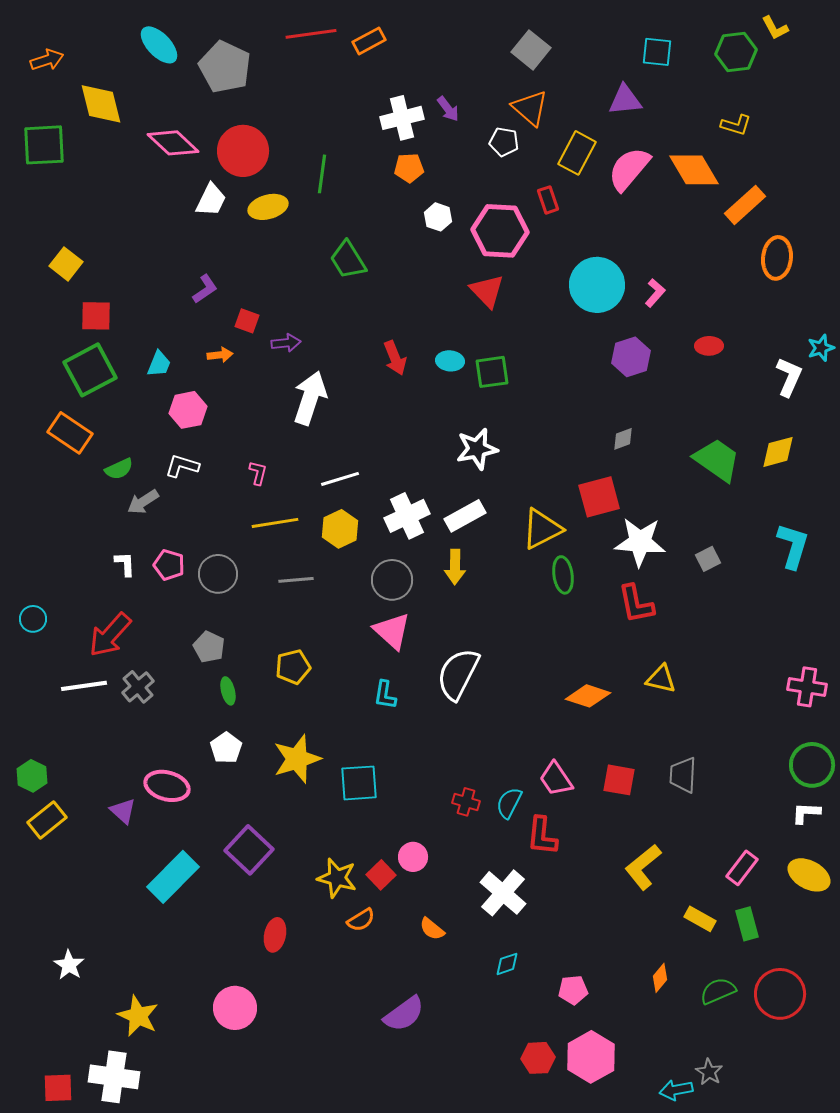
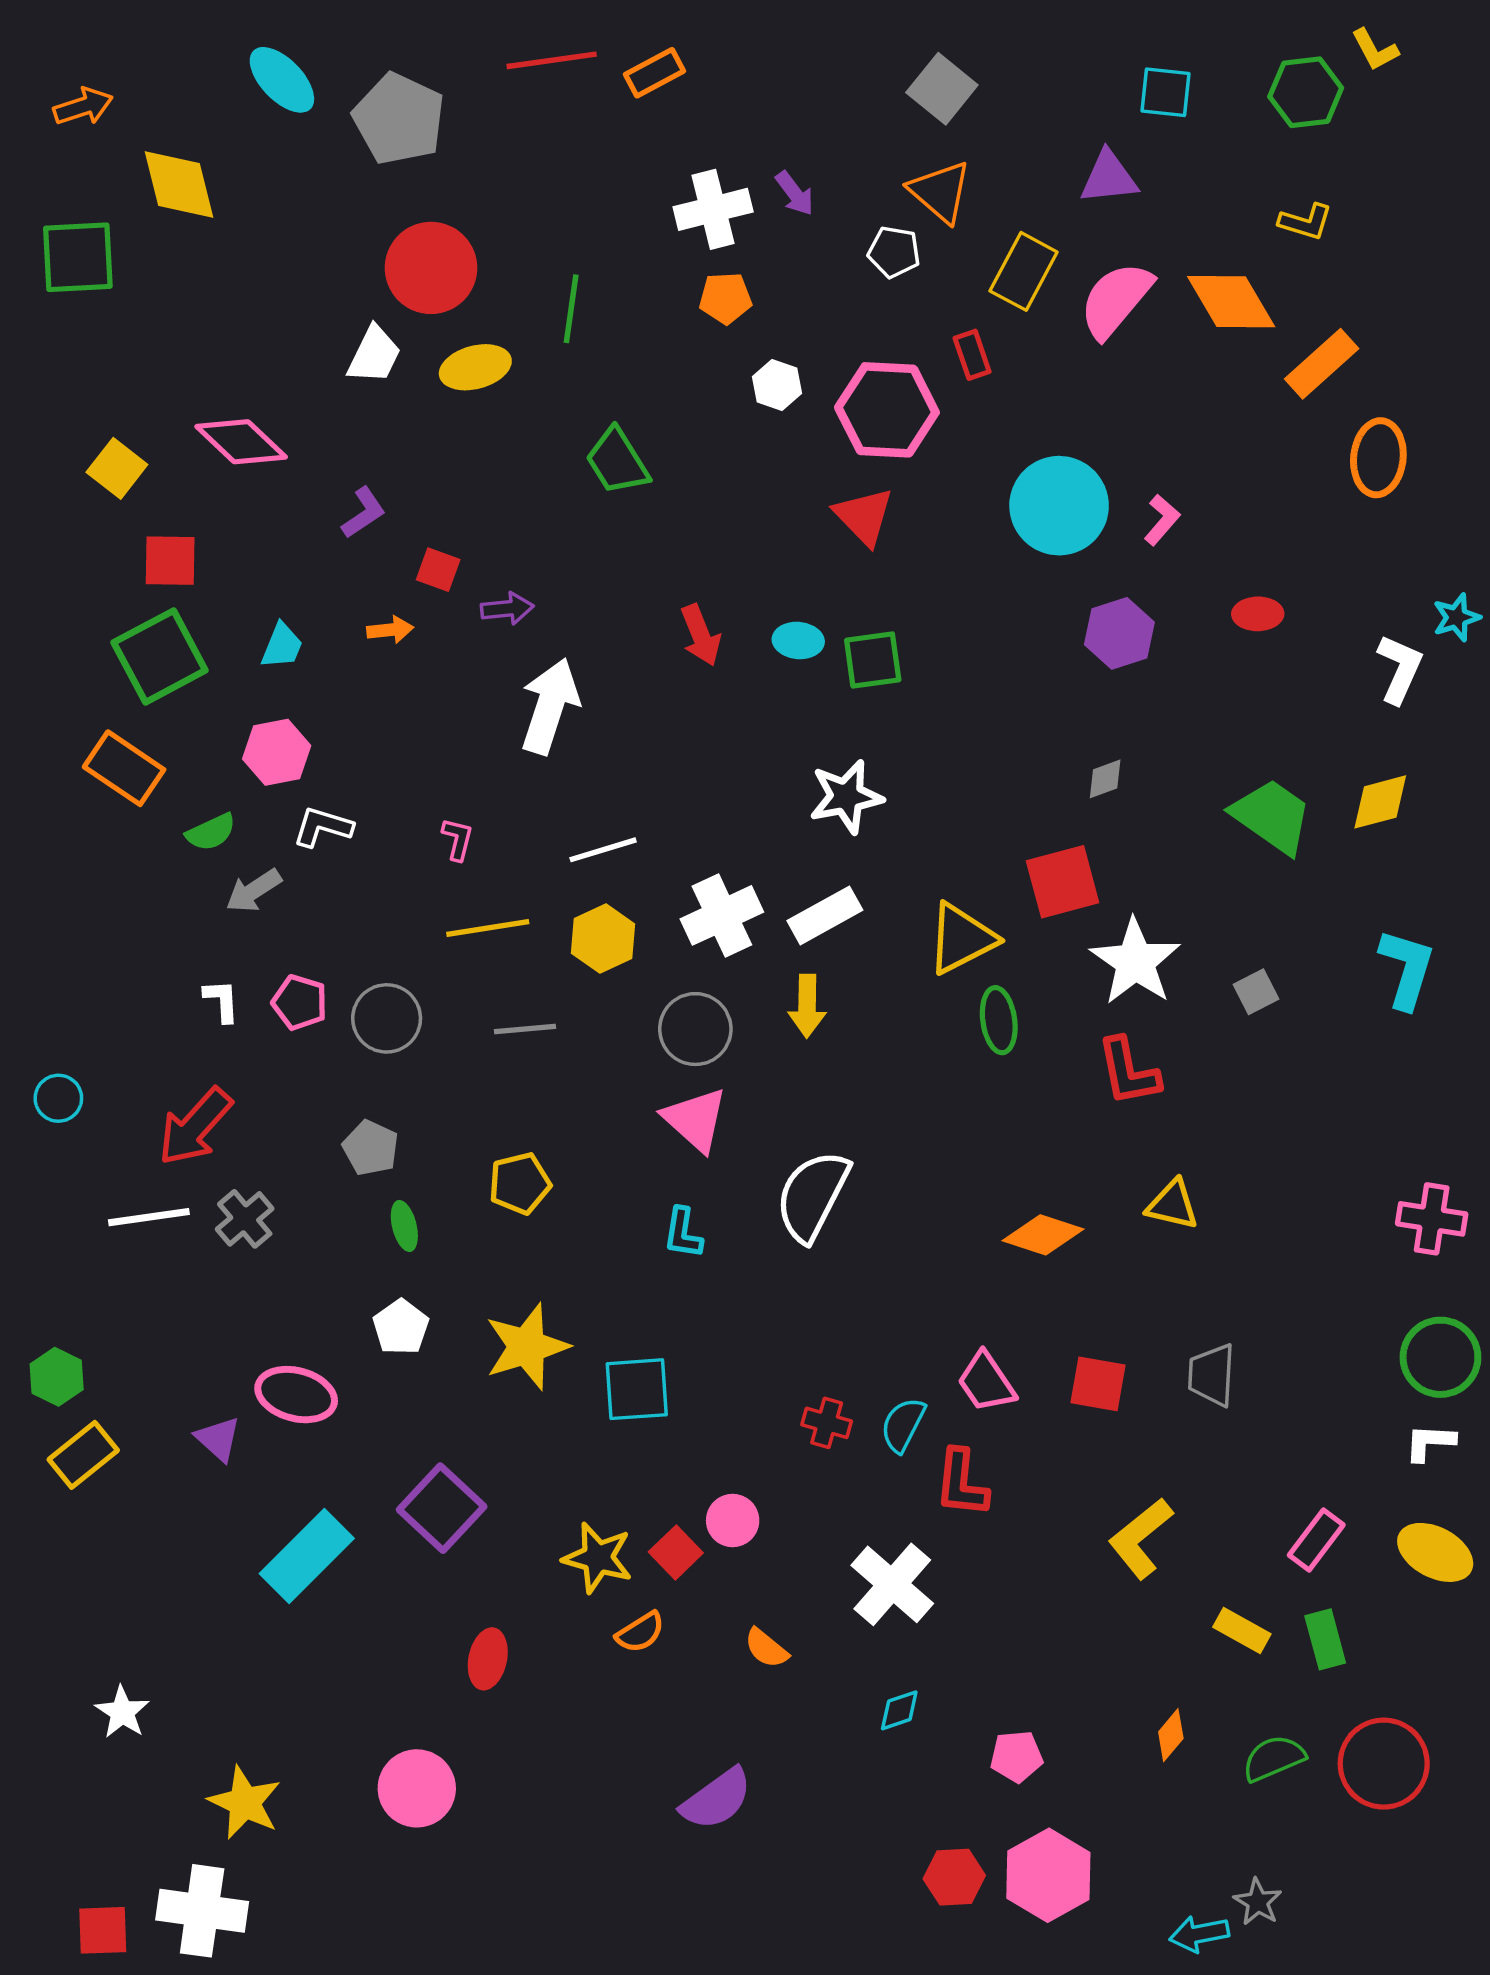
pink diamond: (173, 143) -> (241, 442), moved
pink hexagon: (188, 410) -> (277, 752), moved
white star: (640, 542) -> (1135, 962), turned 30

